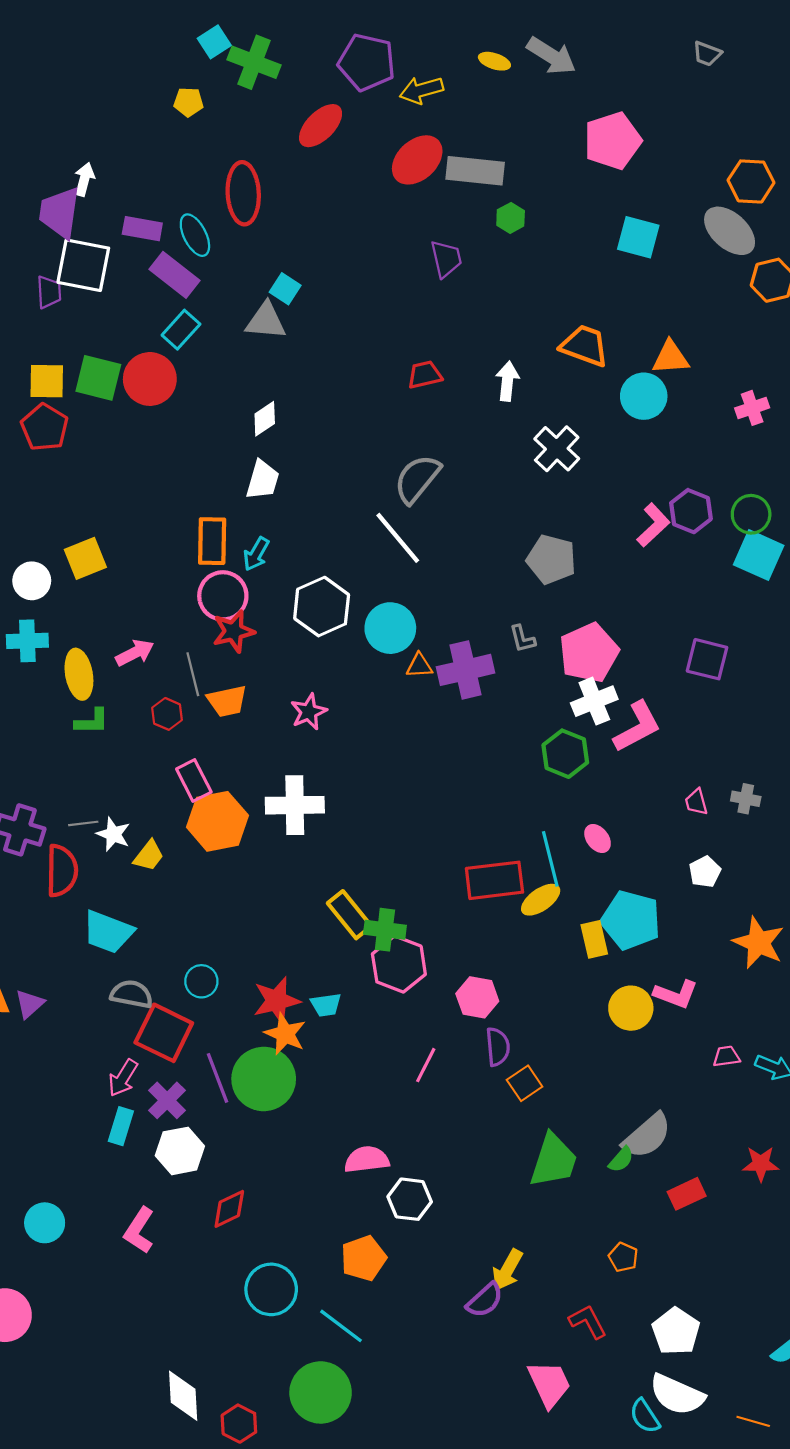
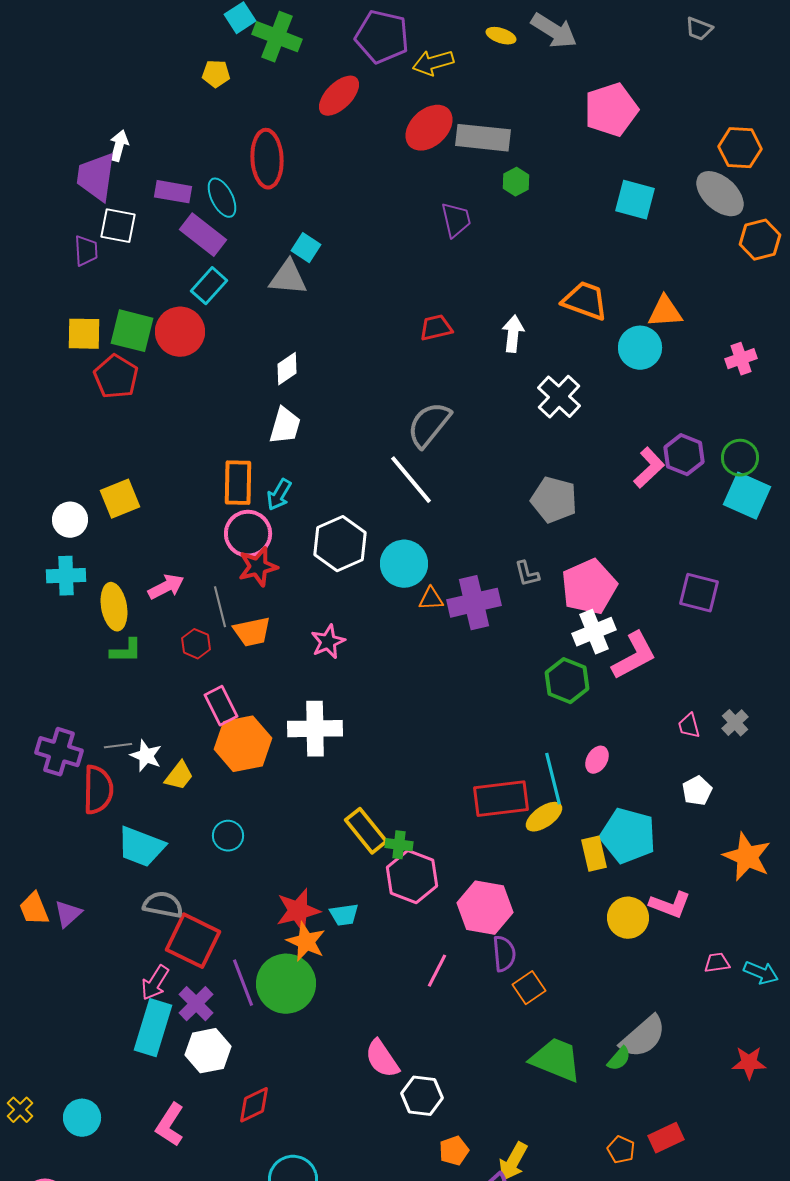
white square: (83, 265) -> (118, 226), size x0.7
red pentagon: (45, 427) -> (116, 377), moved
gray cross: (746, 799) -> (735, 723), turned 36
pink ellipse: (598, 838) -> (597, 760), turned 68
green cross: (385, 930) -> (399, 845), size x0.7
cyan circle: (201, 981) -> (228, 836), moved
pink hexagon: (477, 997) -> (485, 908), size x1.4
cyan rectangle: (121, 1126) -> (153, 1028), size x1.6
pink semicircle: (367, 1159) -> (382, 1059), turned -117
green trapezoid: (554, 1161) -> (556, 1060), turned -86
red rectangle: (687, 1194) -> (666, 1138), moved
orange pentagon: (363, 1258) -> (454, 1151), moved, size x0.7

